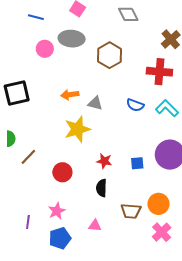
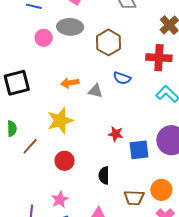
blue semicircle: (135, 105) -> (122, 78), moved
yellow star: (77, 129) -> (60, 121), moved
red star: (104, 161) -> (116, 134), moved
blue square: (137, 163) -> (139, 150), size x1.5

